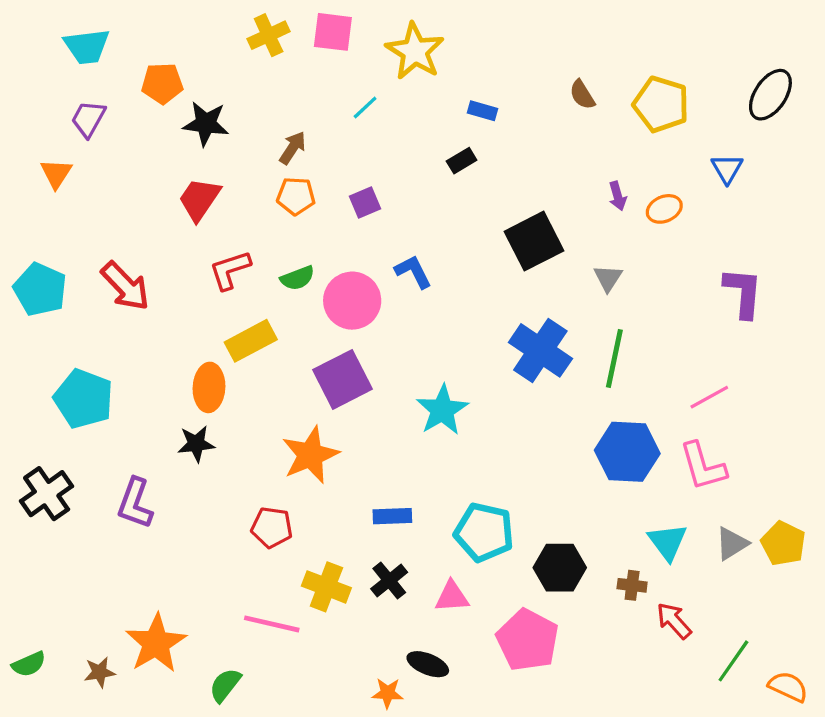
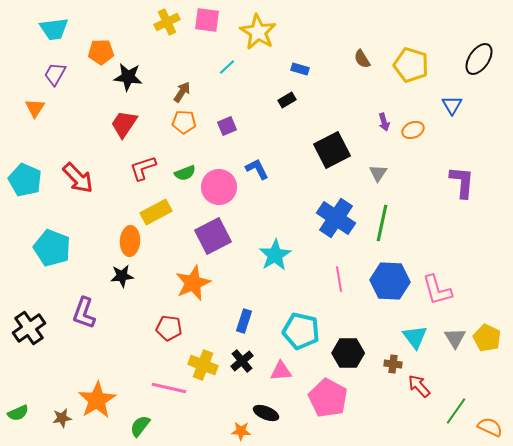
pink line: (709, 397) -> (339, 279), moved, turned -70
black cross: (47, 494) -> (29, 328), moved
blue rectangle: (392, 516) -> (244, 321), turned -70
gray triangle: (732, 544) -> (455, 338), turned -30

